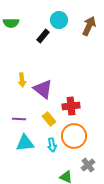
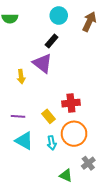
black rectangle: (43, 36) -> (52, 41), moved
purple triangle: (43, 89) -> (42, 63), moved
cyan triangle: (25, 143) -> (24, 141), turned 36

